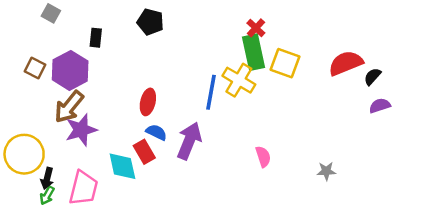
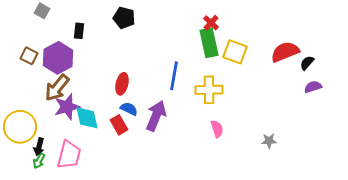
yellow cross: (239, 80) -> (209, 90), moved, turned -32
cyan diamond: (122, 166) -> (87, 118), moved

